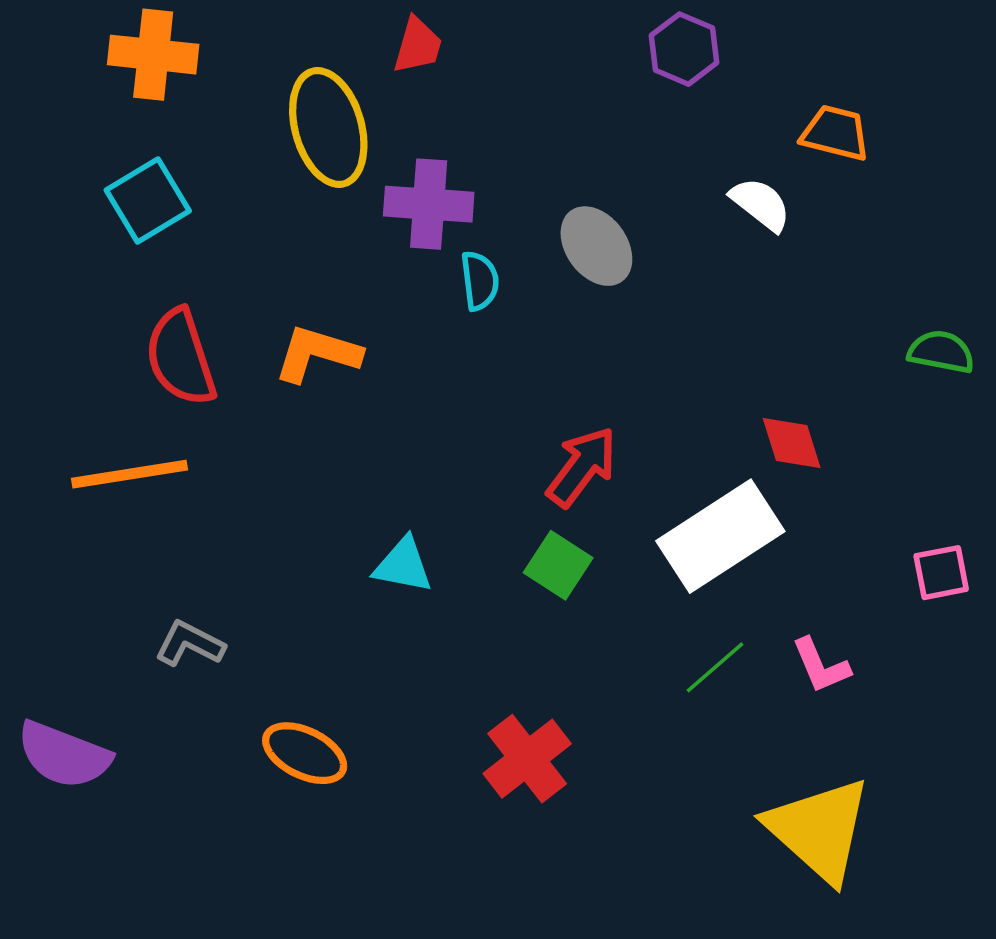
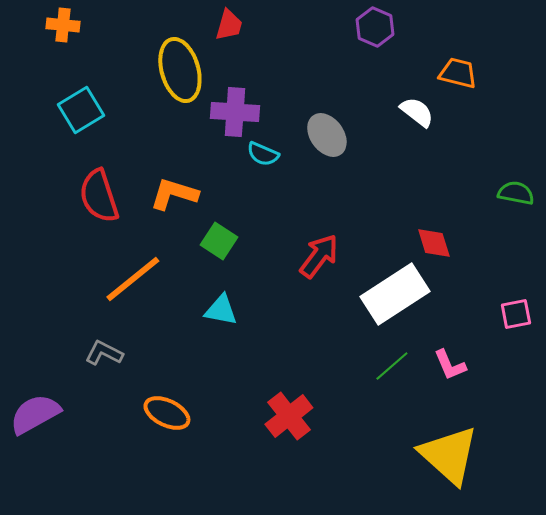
orange cross: (153, 55) -> (63, 25), moved, size x0.7
cyan semicircle: (480, 281) -> (263, 154), turned 120
orange line: (129, 474) -> (133, 279), moved, turned -30
green square: (558, 565) -> (219, 241), moved
purple semicircle: (64, 755) -> (35, 414), turned 130

